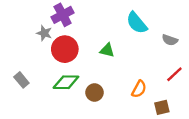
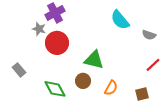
green triangle: (107, 50) -> (94, 60), moved, size x1.5
green diamond: (66, 82) -> (55, 89), moved, turned 60
orange semicircle: (139, 89) -> (111, 88), moved

